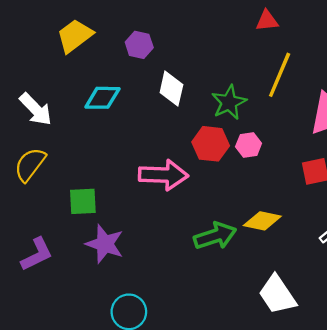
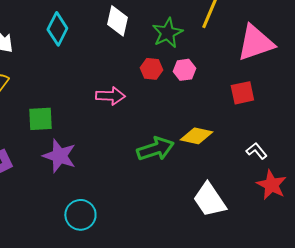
cyan diamond: (102, 98) -> (57, 29), turned -64
red hexagon: (211, 144) -> (151, 69), size x0.7
pink arrow: (163, 175) -> (110, 96), size x0.7

